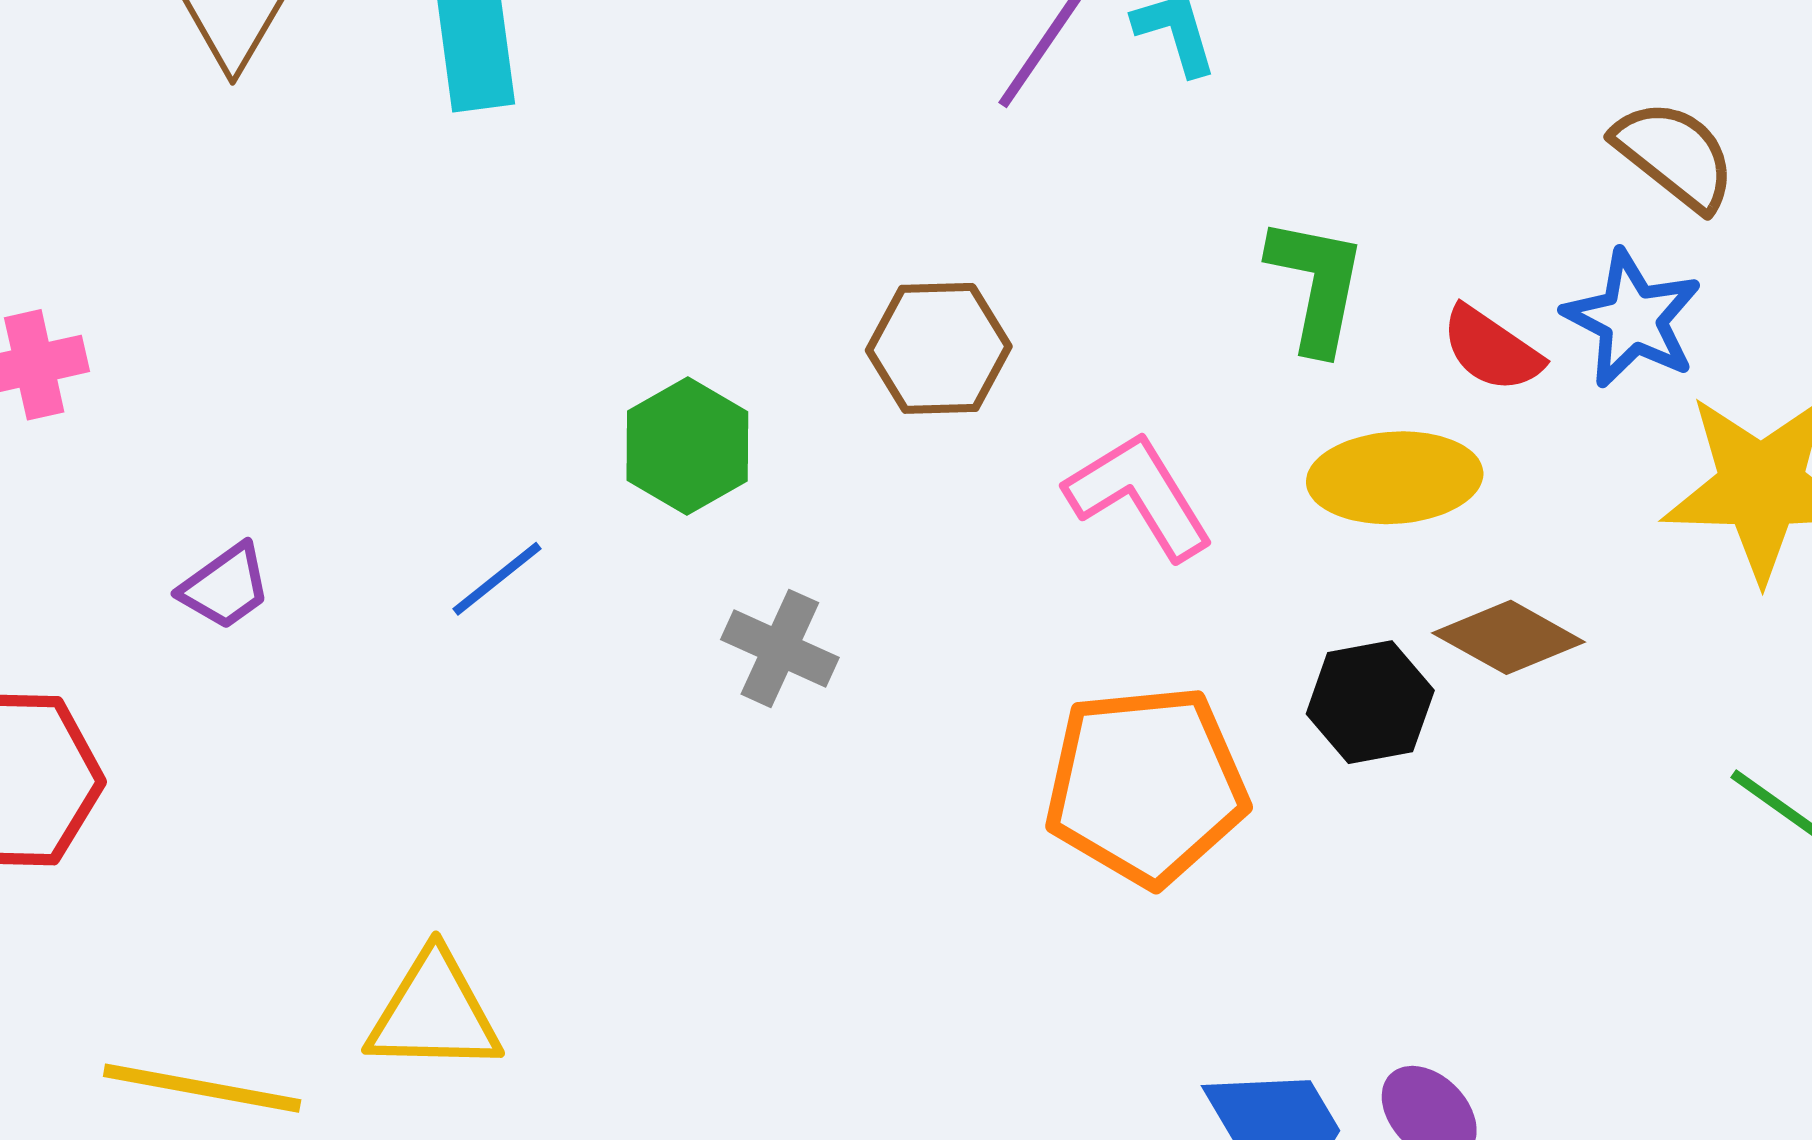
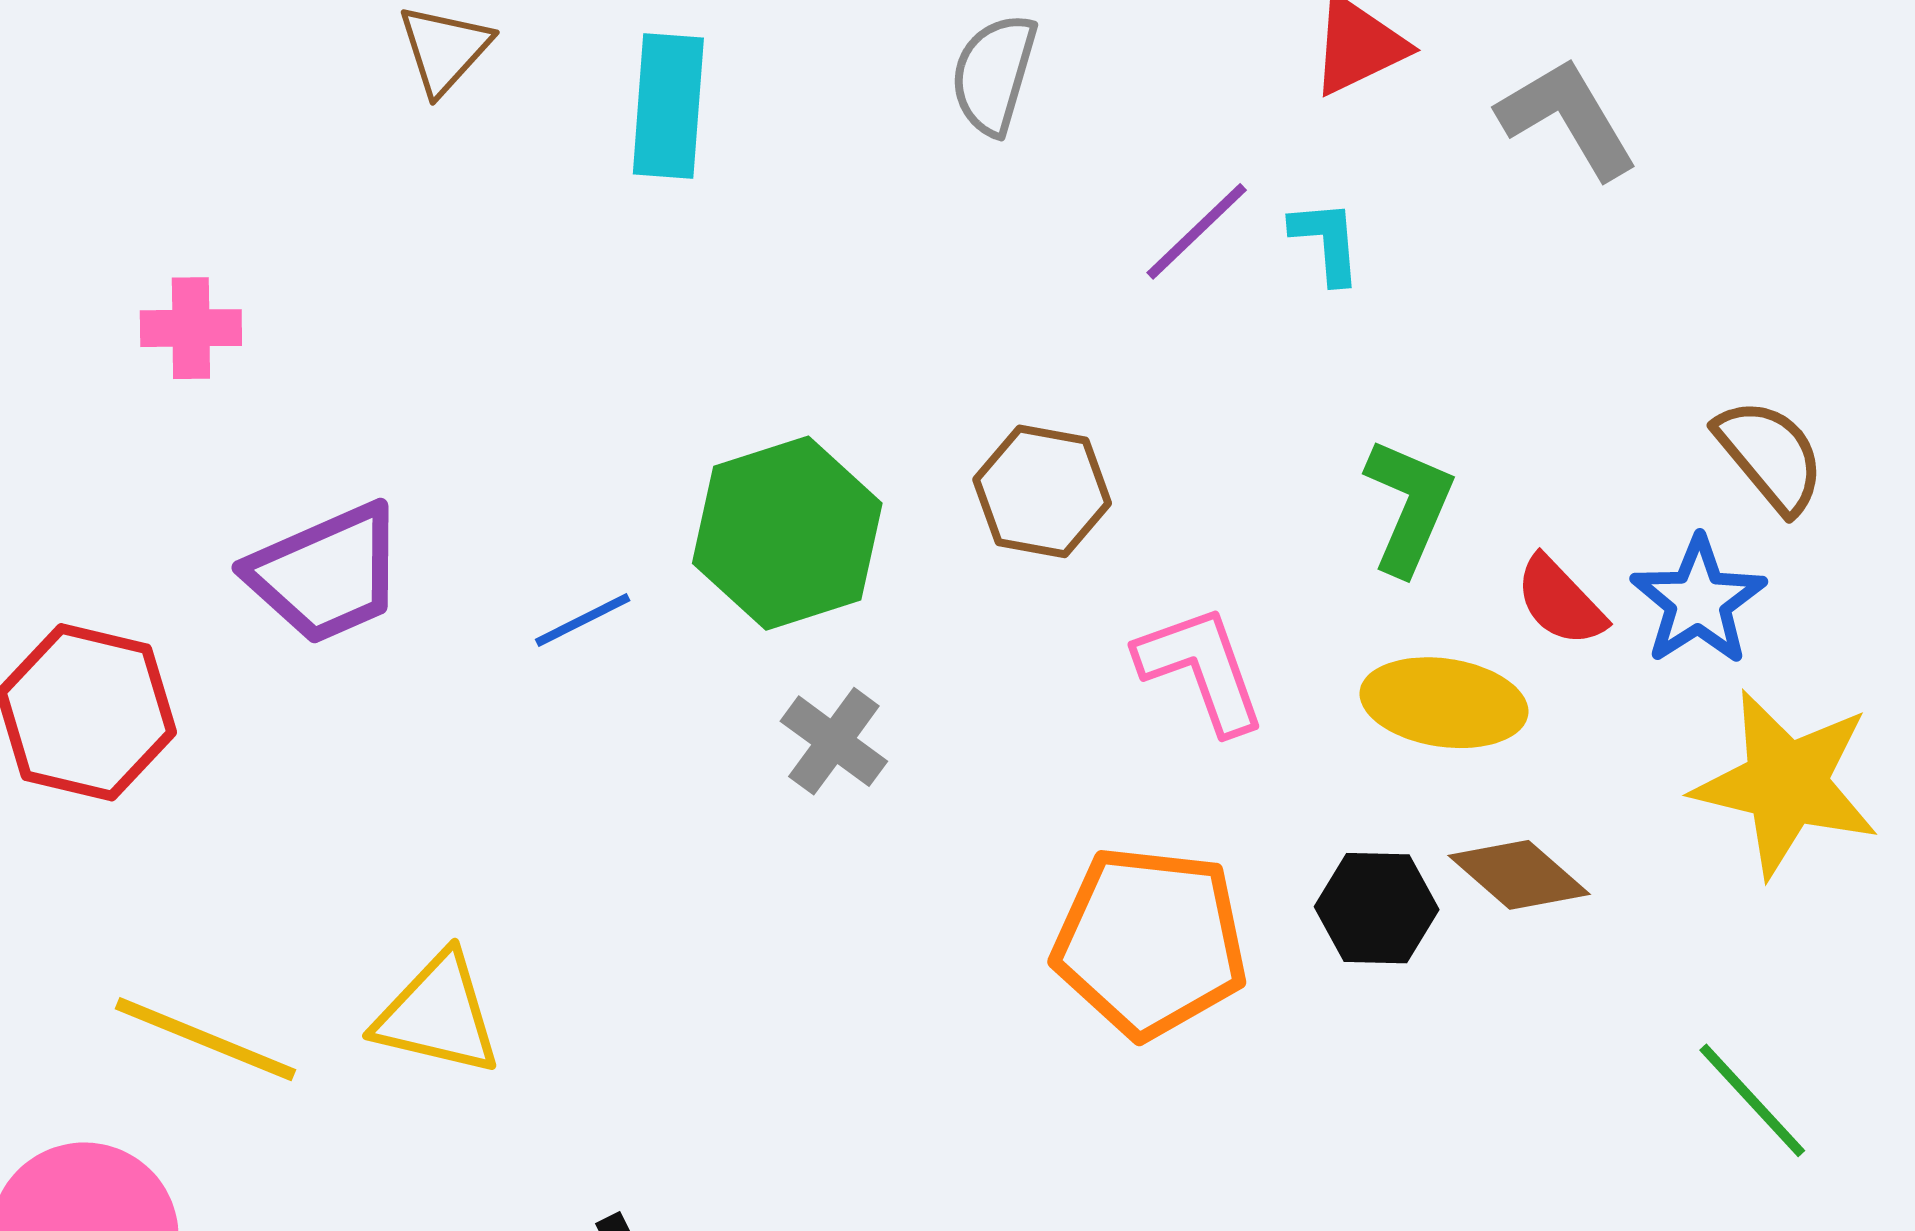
green hexagon: (687, 446) -> (787, 533), size x1.5
purple trapezoid: (225, 587) -> (326, 574), size x1.8

